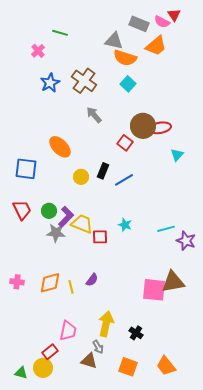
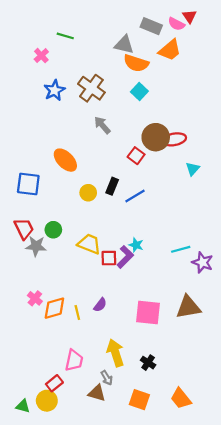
purple L-shape: (66, 217) -> (125, 257), moved
gray star: (56, 233) -> (36, 246), moved
pink cross: (17, 282) -> (35, 298), moved, turned 32
pink square: (154, 290) -> (148, 312), moved
yellow arrow: (106, 324) -> (115, 353), turned -30

